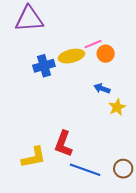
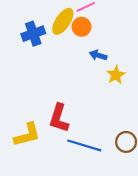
orange circle: (106, 54) -> (82, 27), moved
yellow ellipse: (71, 56) -> (63, 21), turned -40

